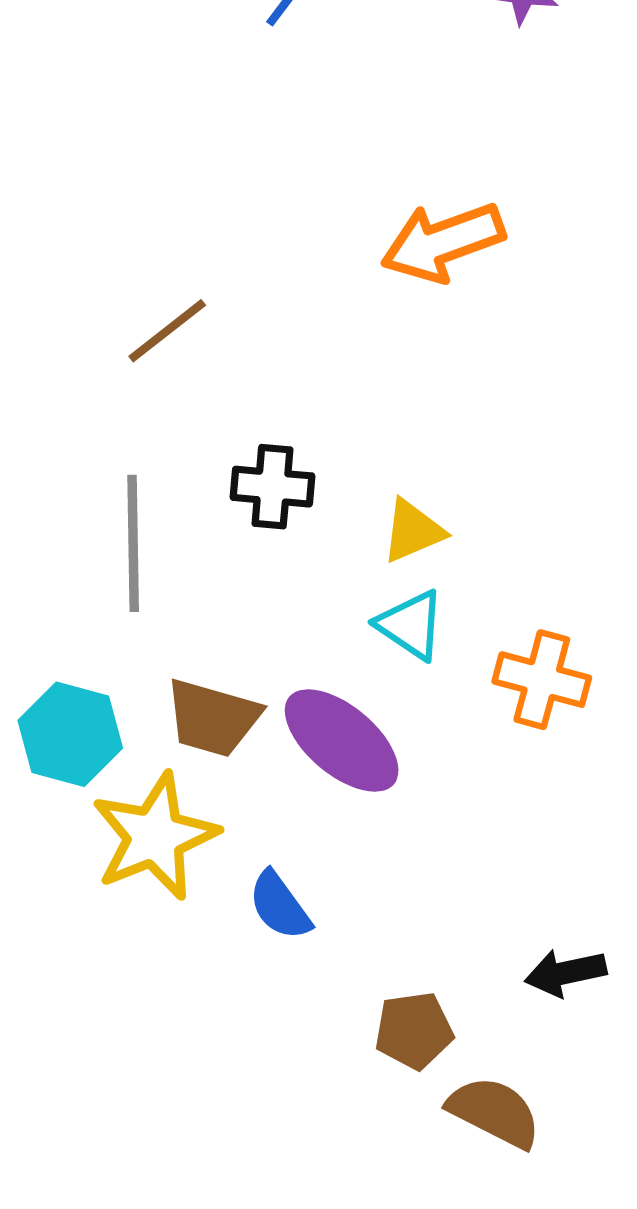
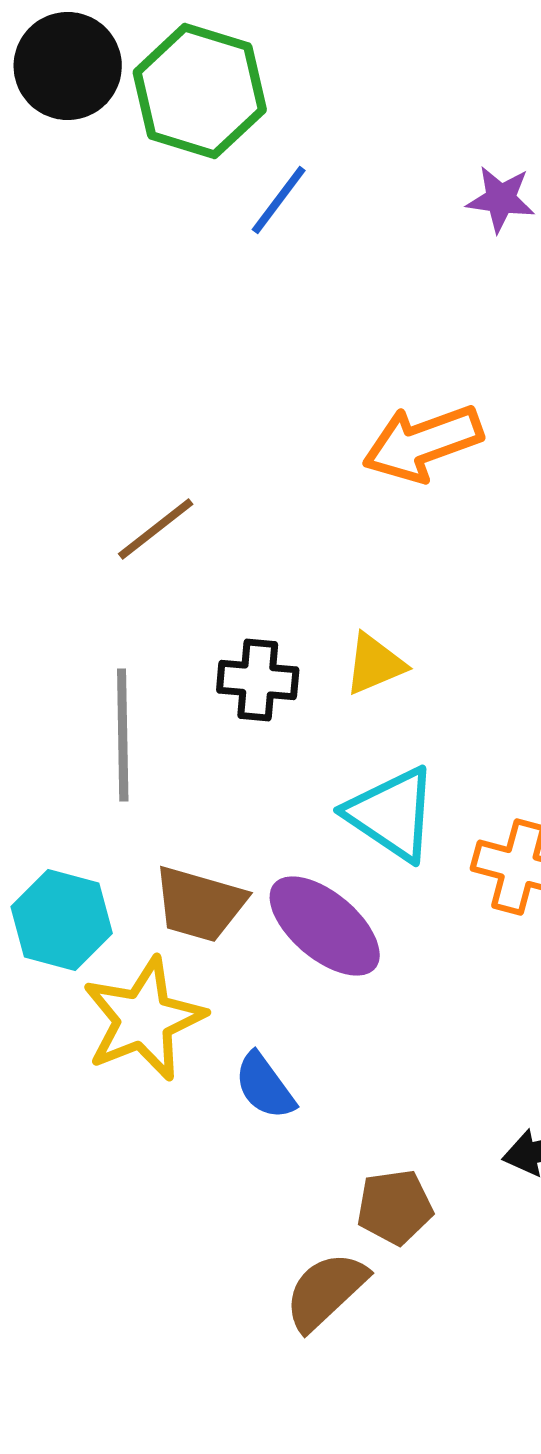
yellow triangle: (413, 531) -> (375, 664), moved
cyan triangle: (411, 625) -> (392, 814), size x1.4
brown semicircle: (494, 1112) -> (326, 1291), moved, turned -70

